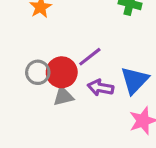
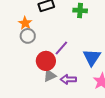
gray circle: (38, 72) -> (28, 36), moved
purple arrow: (101, 88) -> (68, 79), moved

